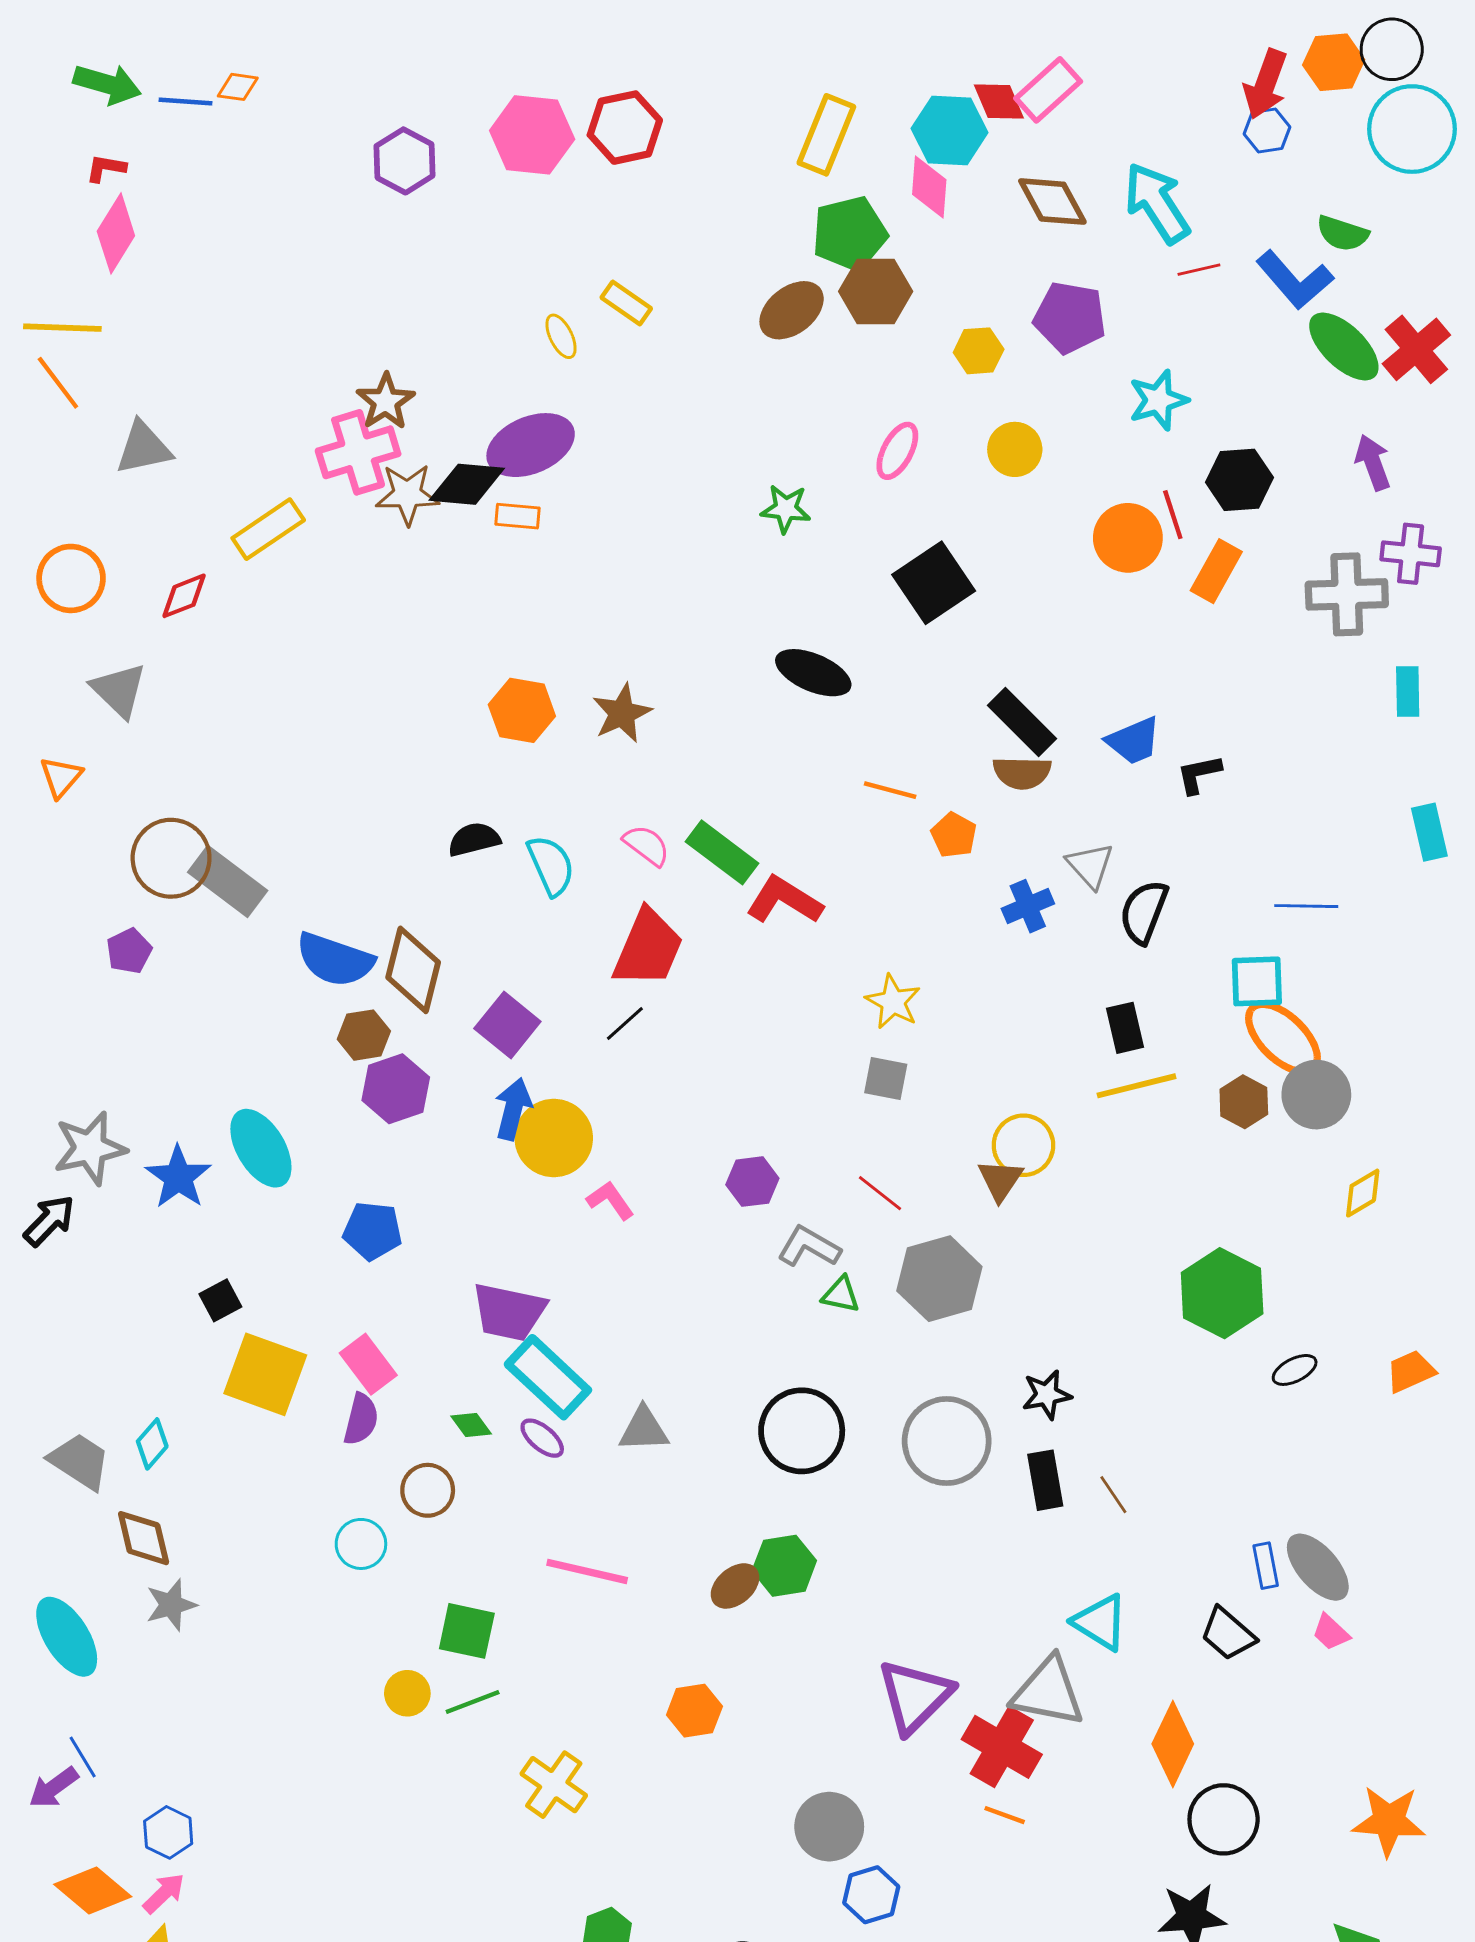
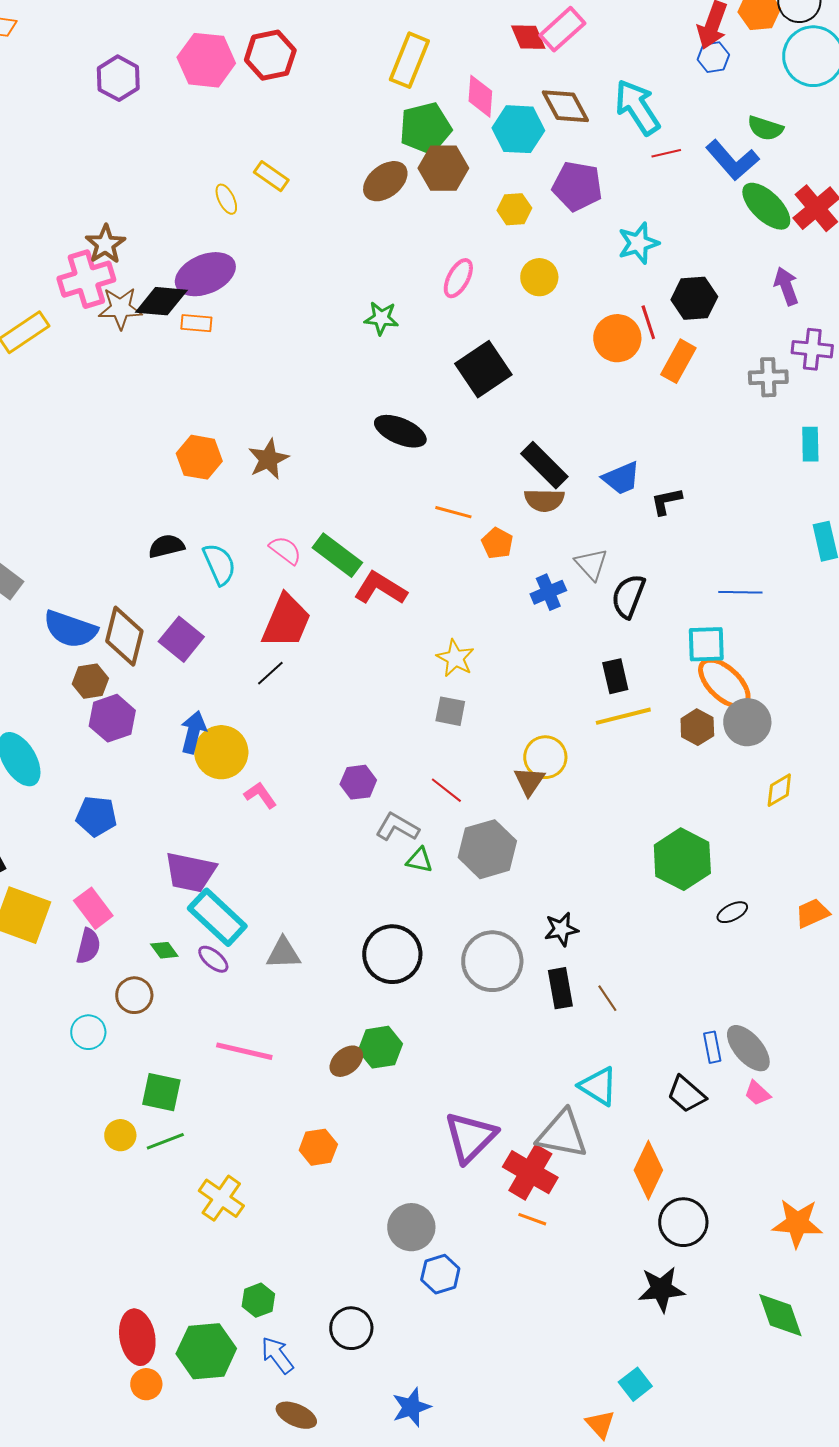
cyan hexagon: (950, 130) -> (518, 129), moved
gray cross: (1347, 594) -> (768, 377), size x0.7
purple square: (507, 1025) -> (181, 639), moved

